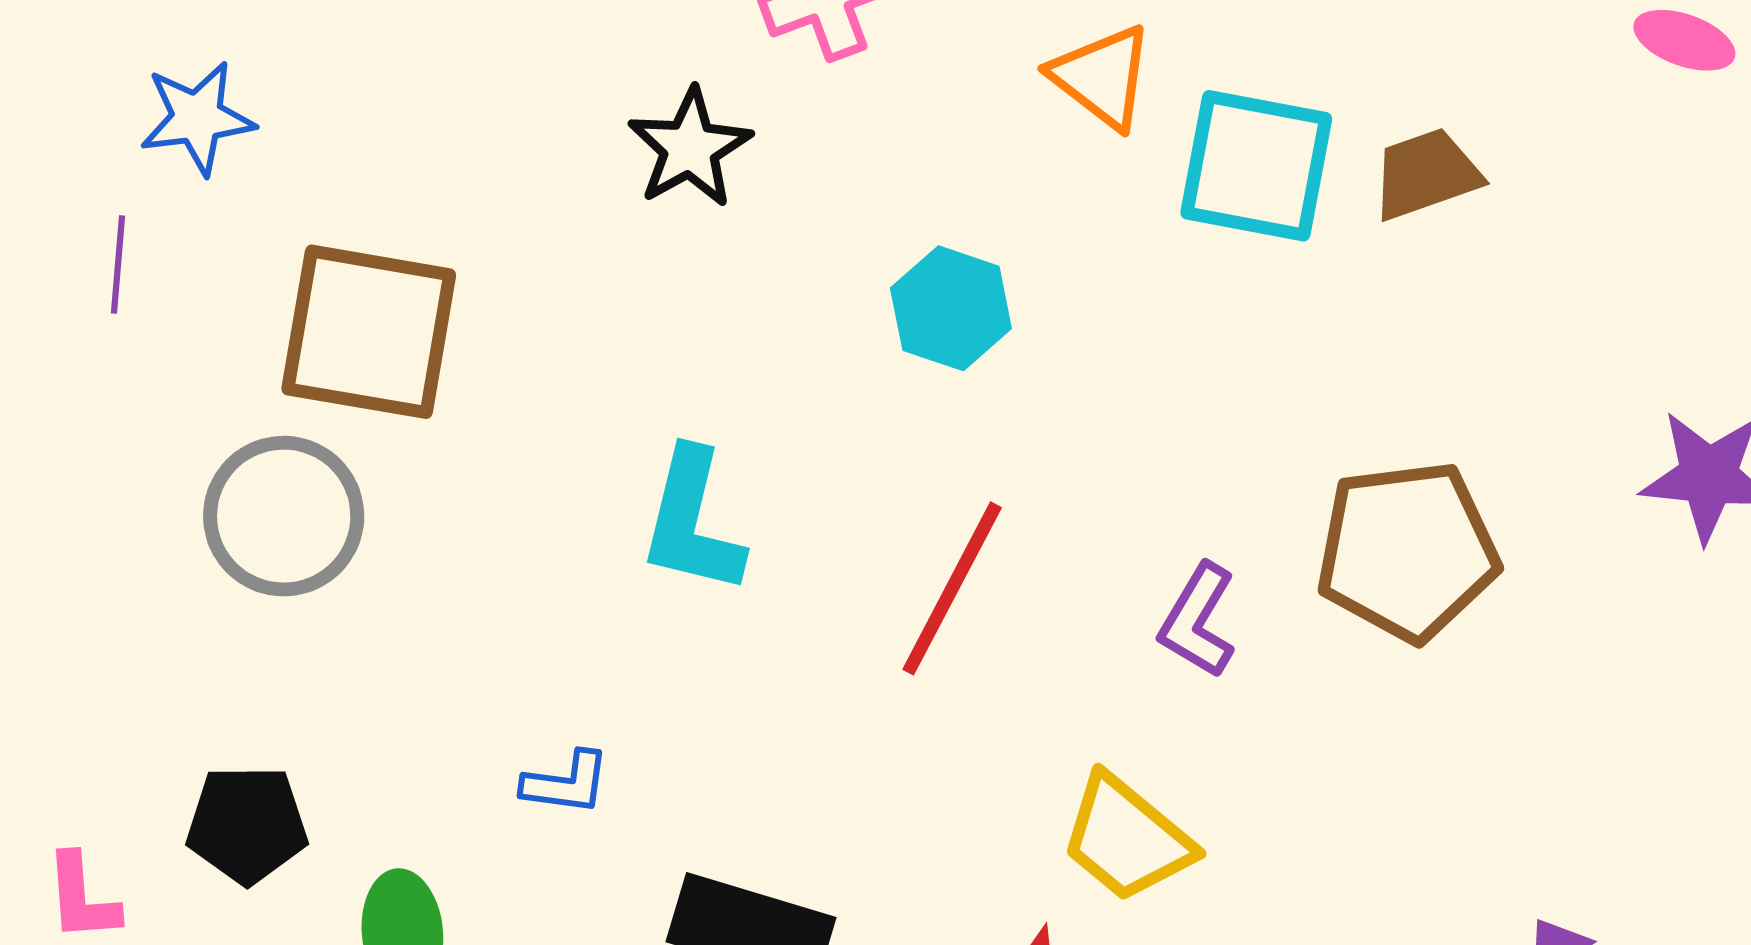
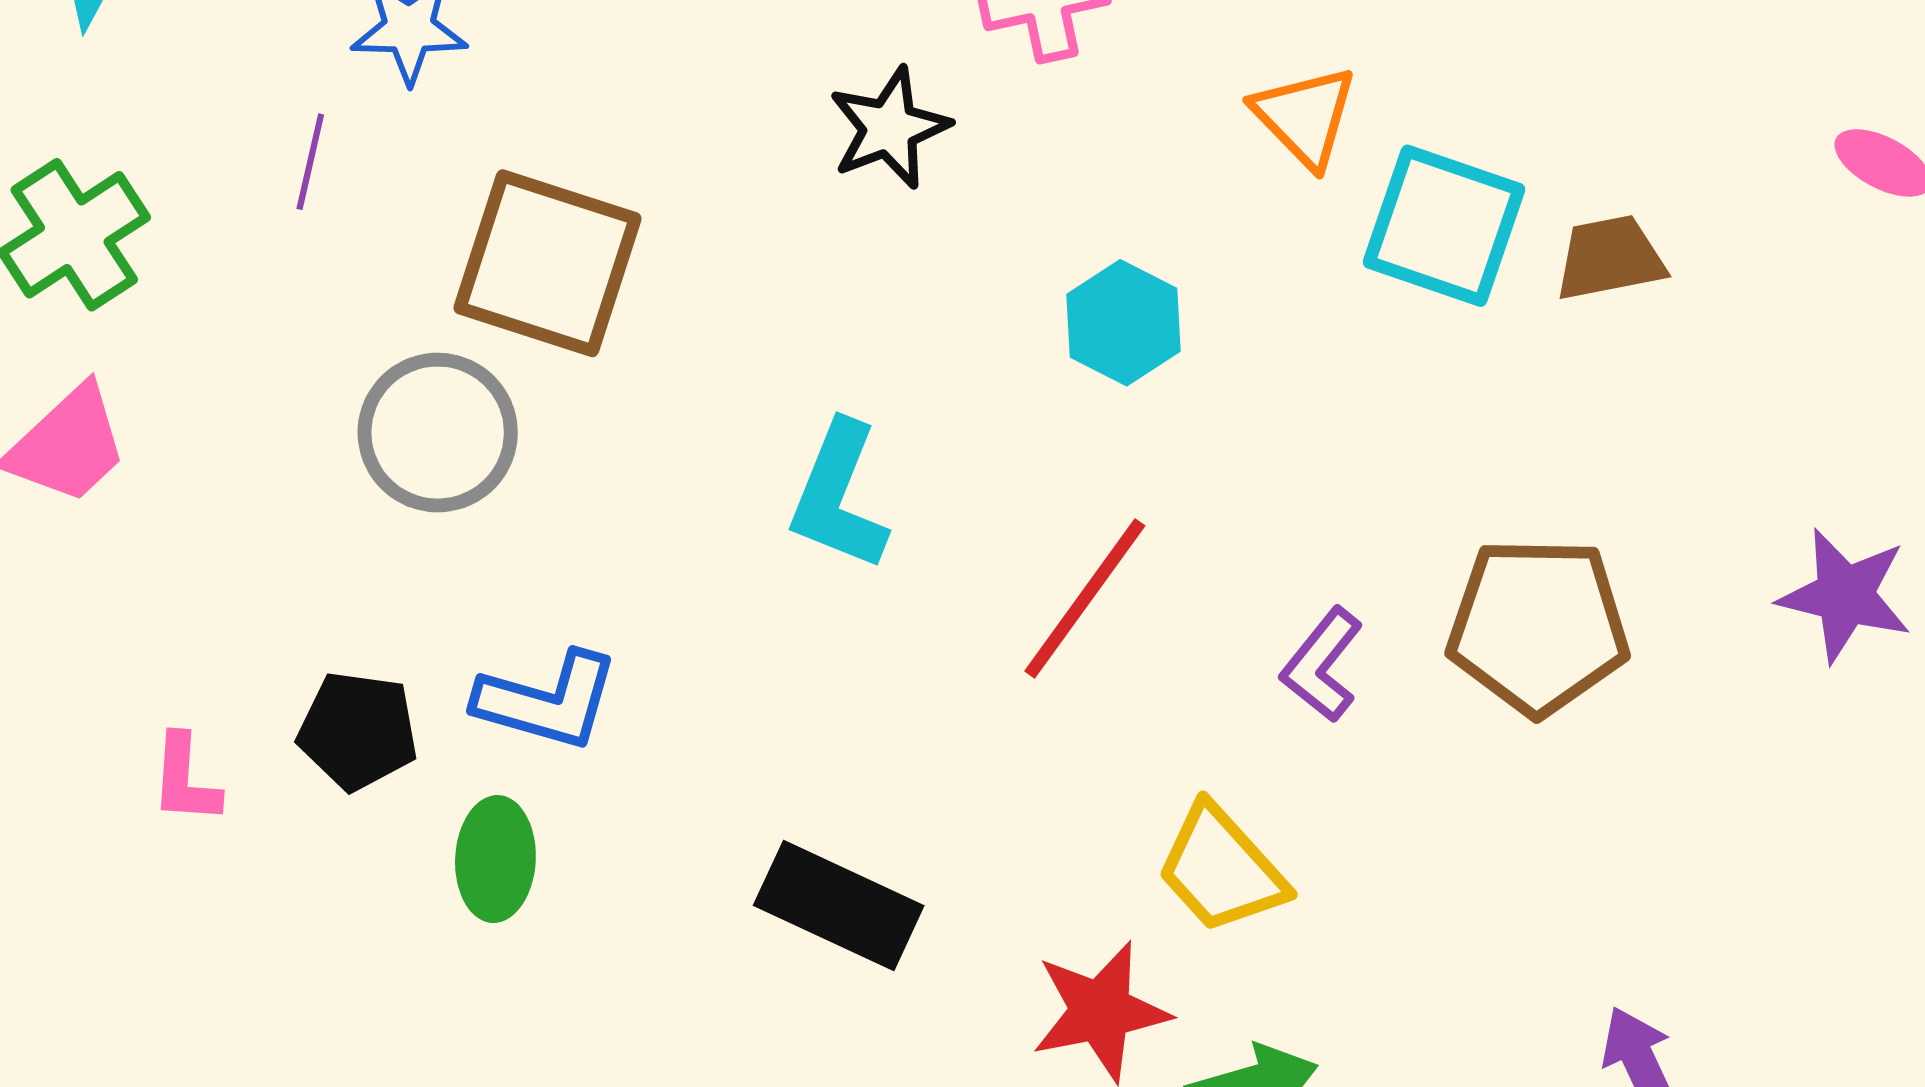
blue L-shape: (566, 783) -> (547, 701), moved, size x1.6

